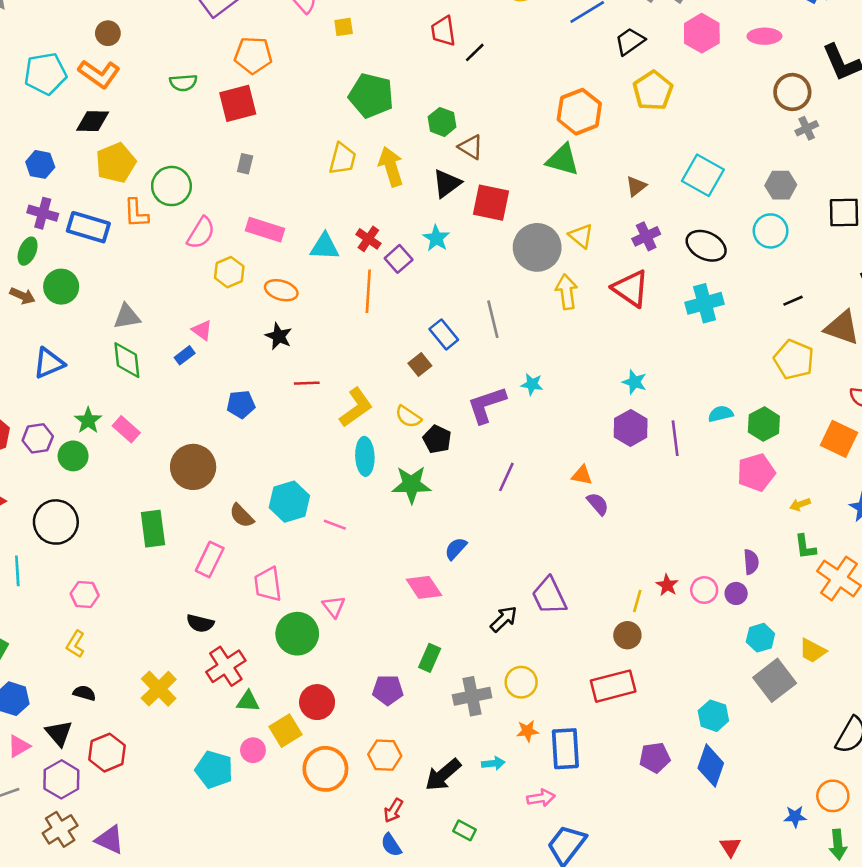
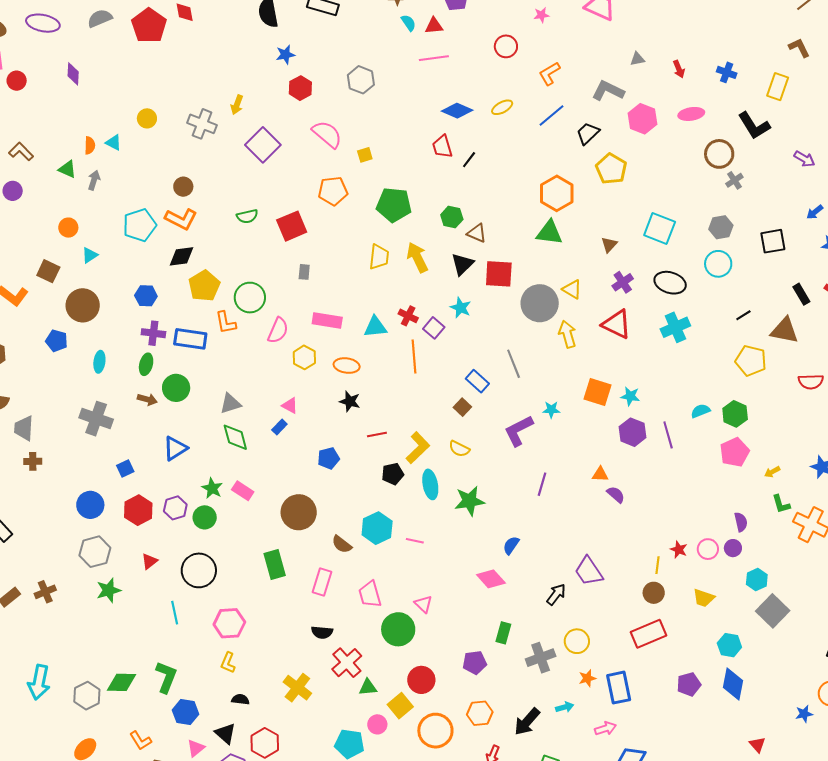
orange pentagon: (253, 55) -> (333, 191), moved
black pentagon: (437, 439) -> (393, 474), moved, turned -30
orange square: (839, 439) -> (598, 392), moved
pink hexagon: (85, 594) -> (229, 623), size x1.4
yellow trapezoid: (813, 651) -> (704, 598), moved

